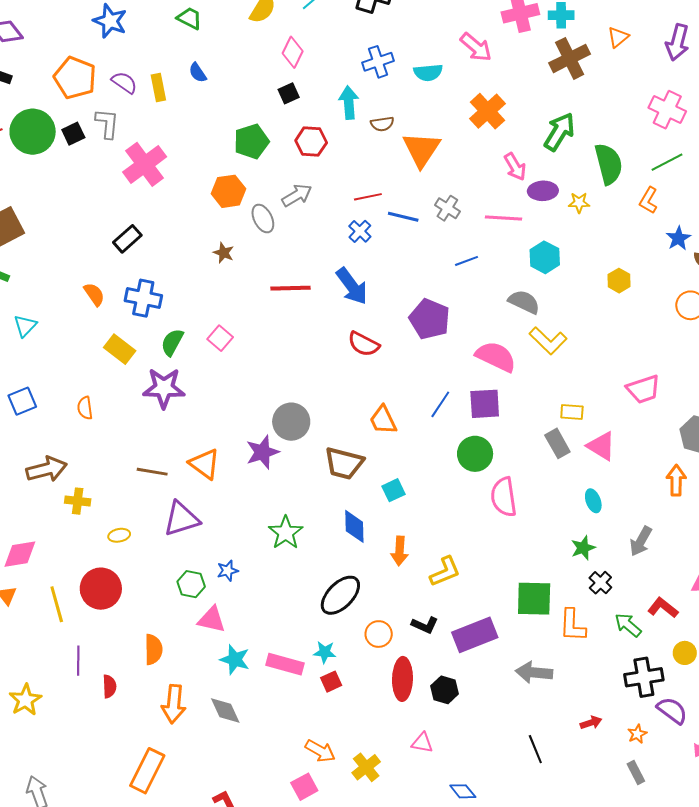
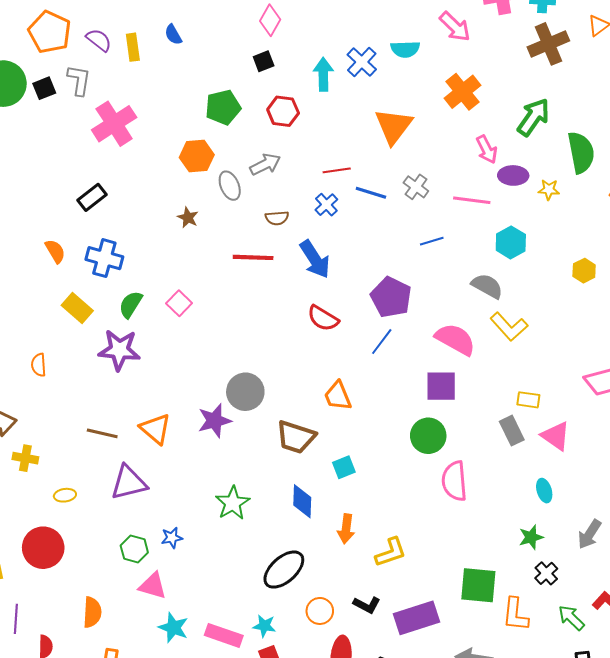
blue cross: (378, 62) -> (362, 62), moved, turned -32
brown semicircle: (382, 124) -> (277, 218), moved
blue line: (440, 404) -> (382, 342), moved

